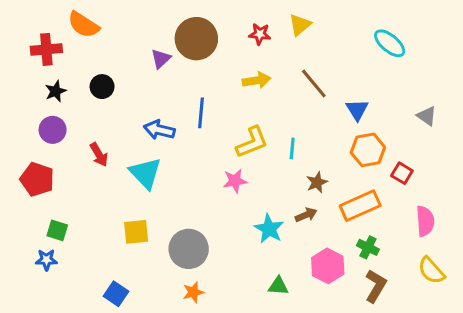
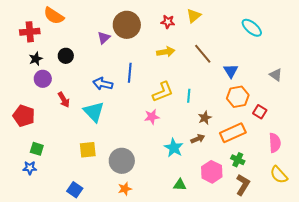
purple circle: (53, 130) -> (43, 79), moved

